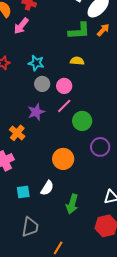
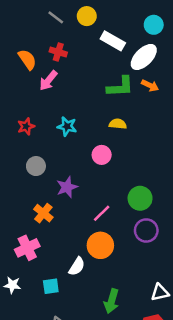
orange arrow: (103, 30) -> (150, 85), turned 72
gray circle: (42, 84) -> (36, 166), moved
pink line: (64, 106) -> (102, 213), moved
green circle: (82, 121) -> (140, 198), moved
white semicircle: (47, 188) -> (77, 266), moved

